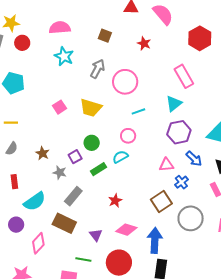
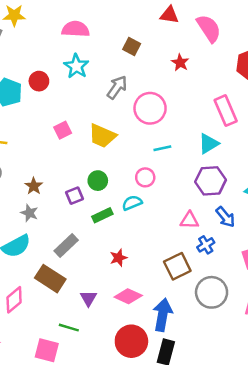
red circle: (22, 43) -> (39, 81), moved
gray star: (60, 172) -> (29, 213), moved
red circle: (119, 263) -> (131, 341), moved

